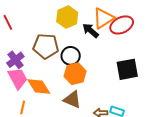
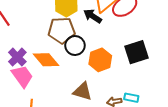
brown pentagon: (46, 46) -> (61, 30), moved
orange hexagon: (75, 74) -> (100, 60), moved
orange diamond: (39, 87) -> (46, 60), moved

